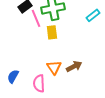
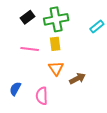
pink line: (36, 18) -> (30, 49), moved, turned -60
orange triangle: (54, 67) -> (56, 68), moved

